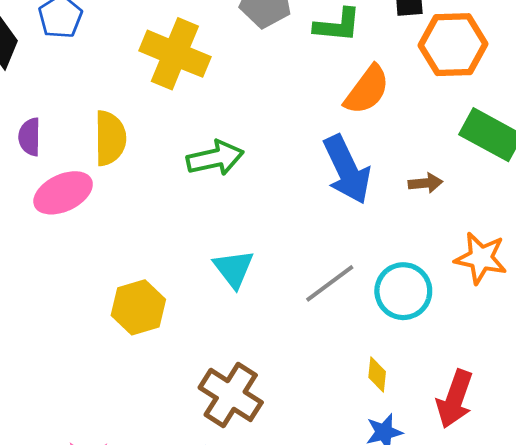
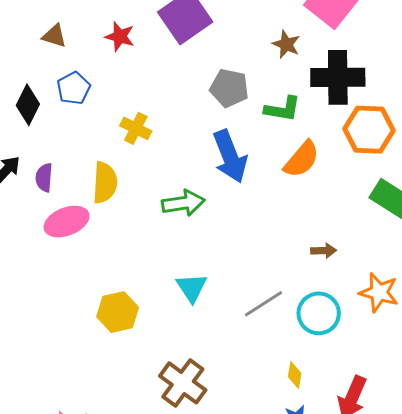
yellow cross: (175, 54) -> (136, 128), moved, size x0.6
blue arrow: (347, 169) -> (230, 156), moved
brown arrow: (425, 183) -> (324, 251), moved

